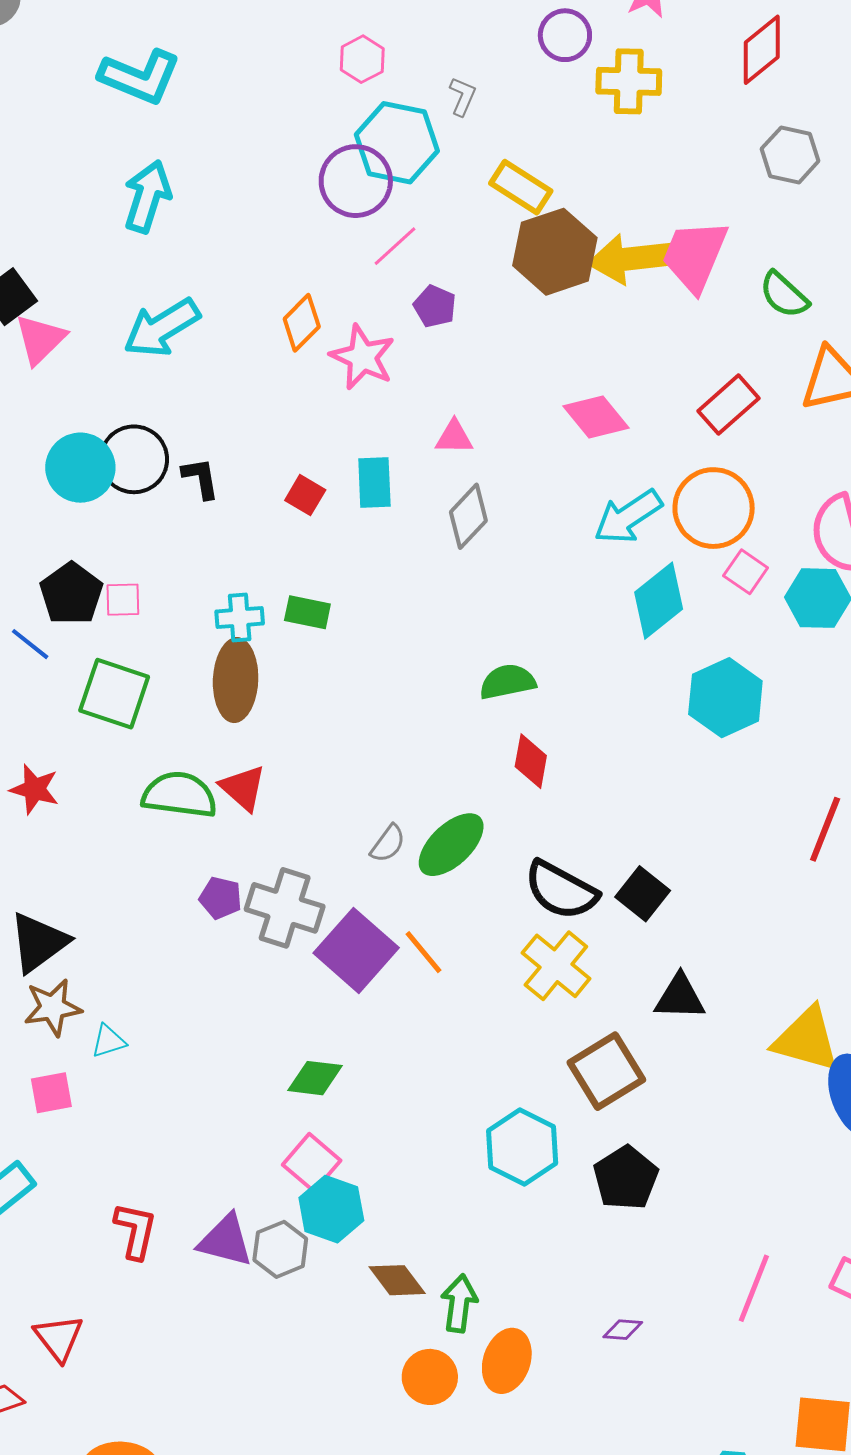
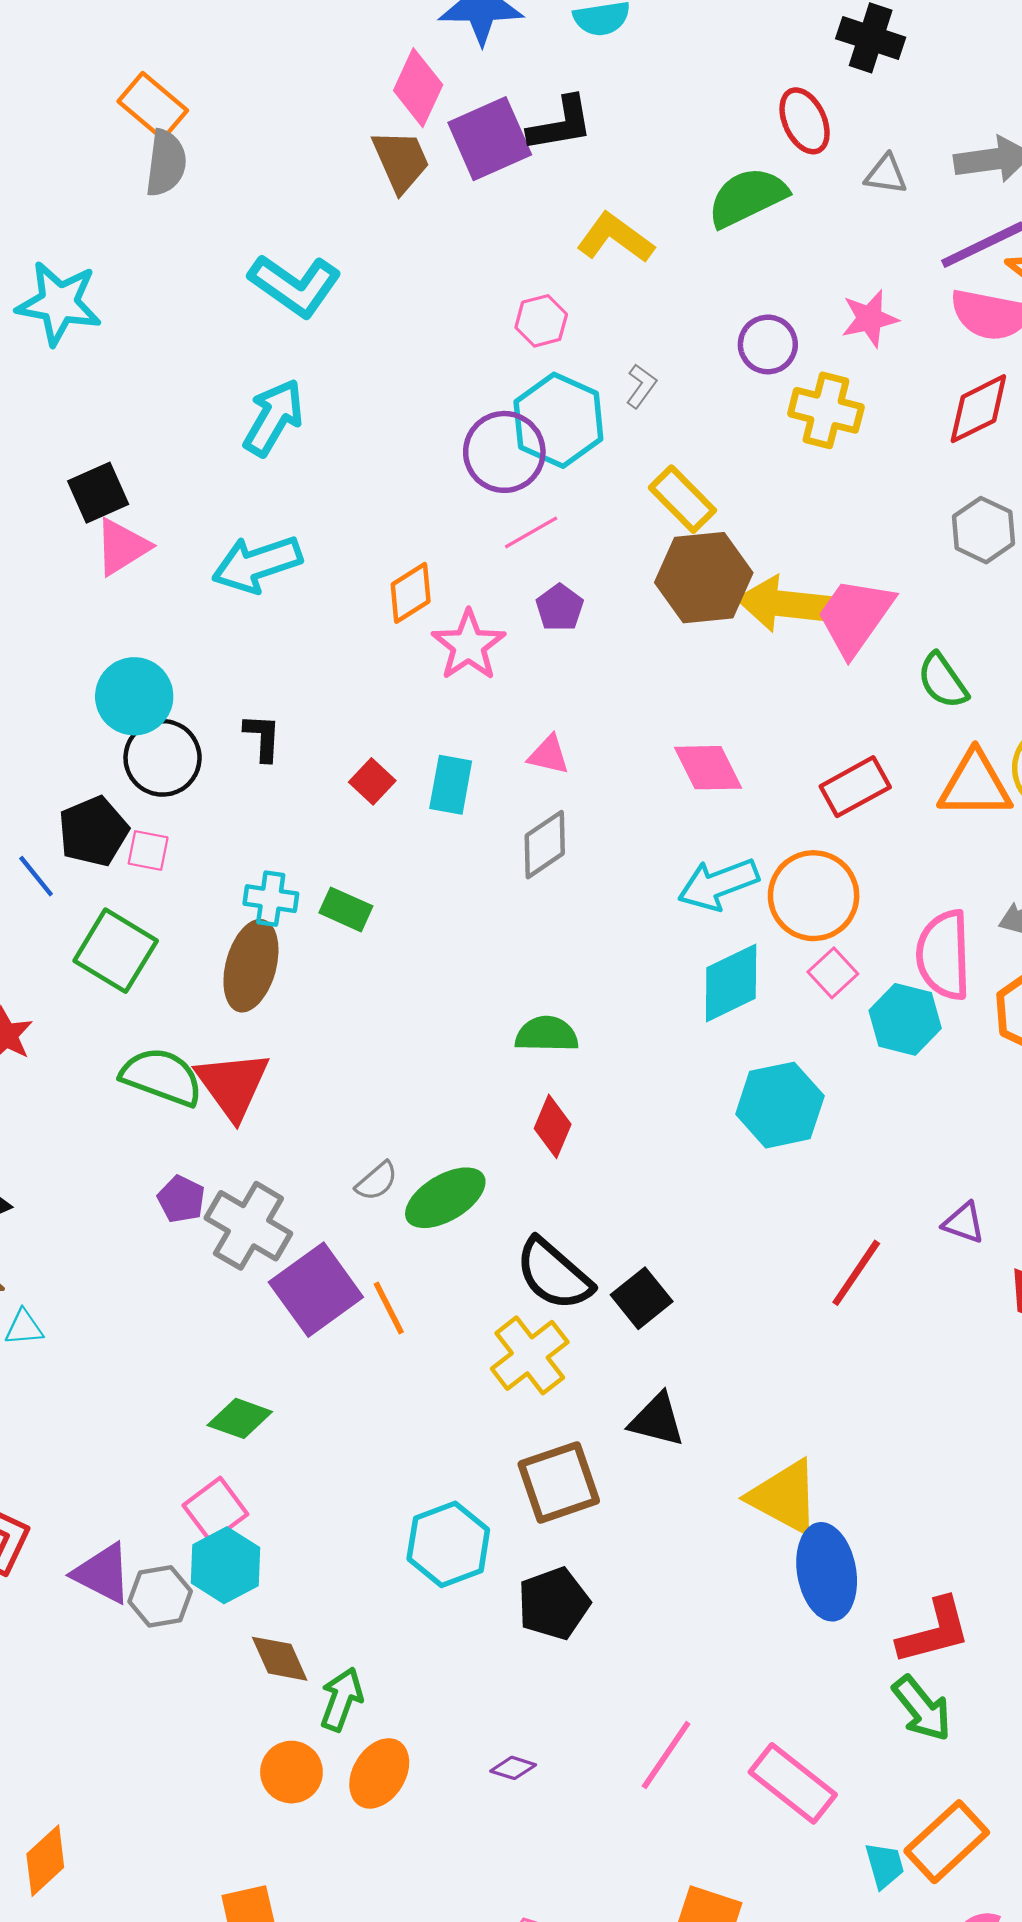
black circle: (134, 459) -> (163, 758), moved
red triangle: (243, 788) -> (233, 1085), size x1.4

